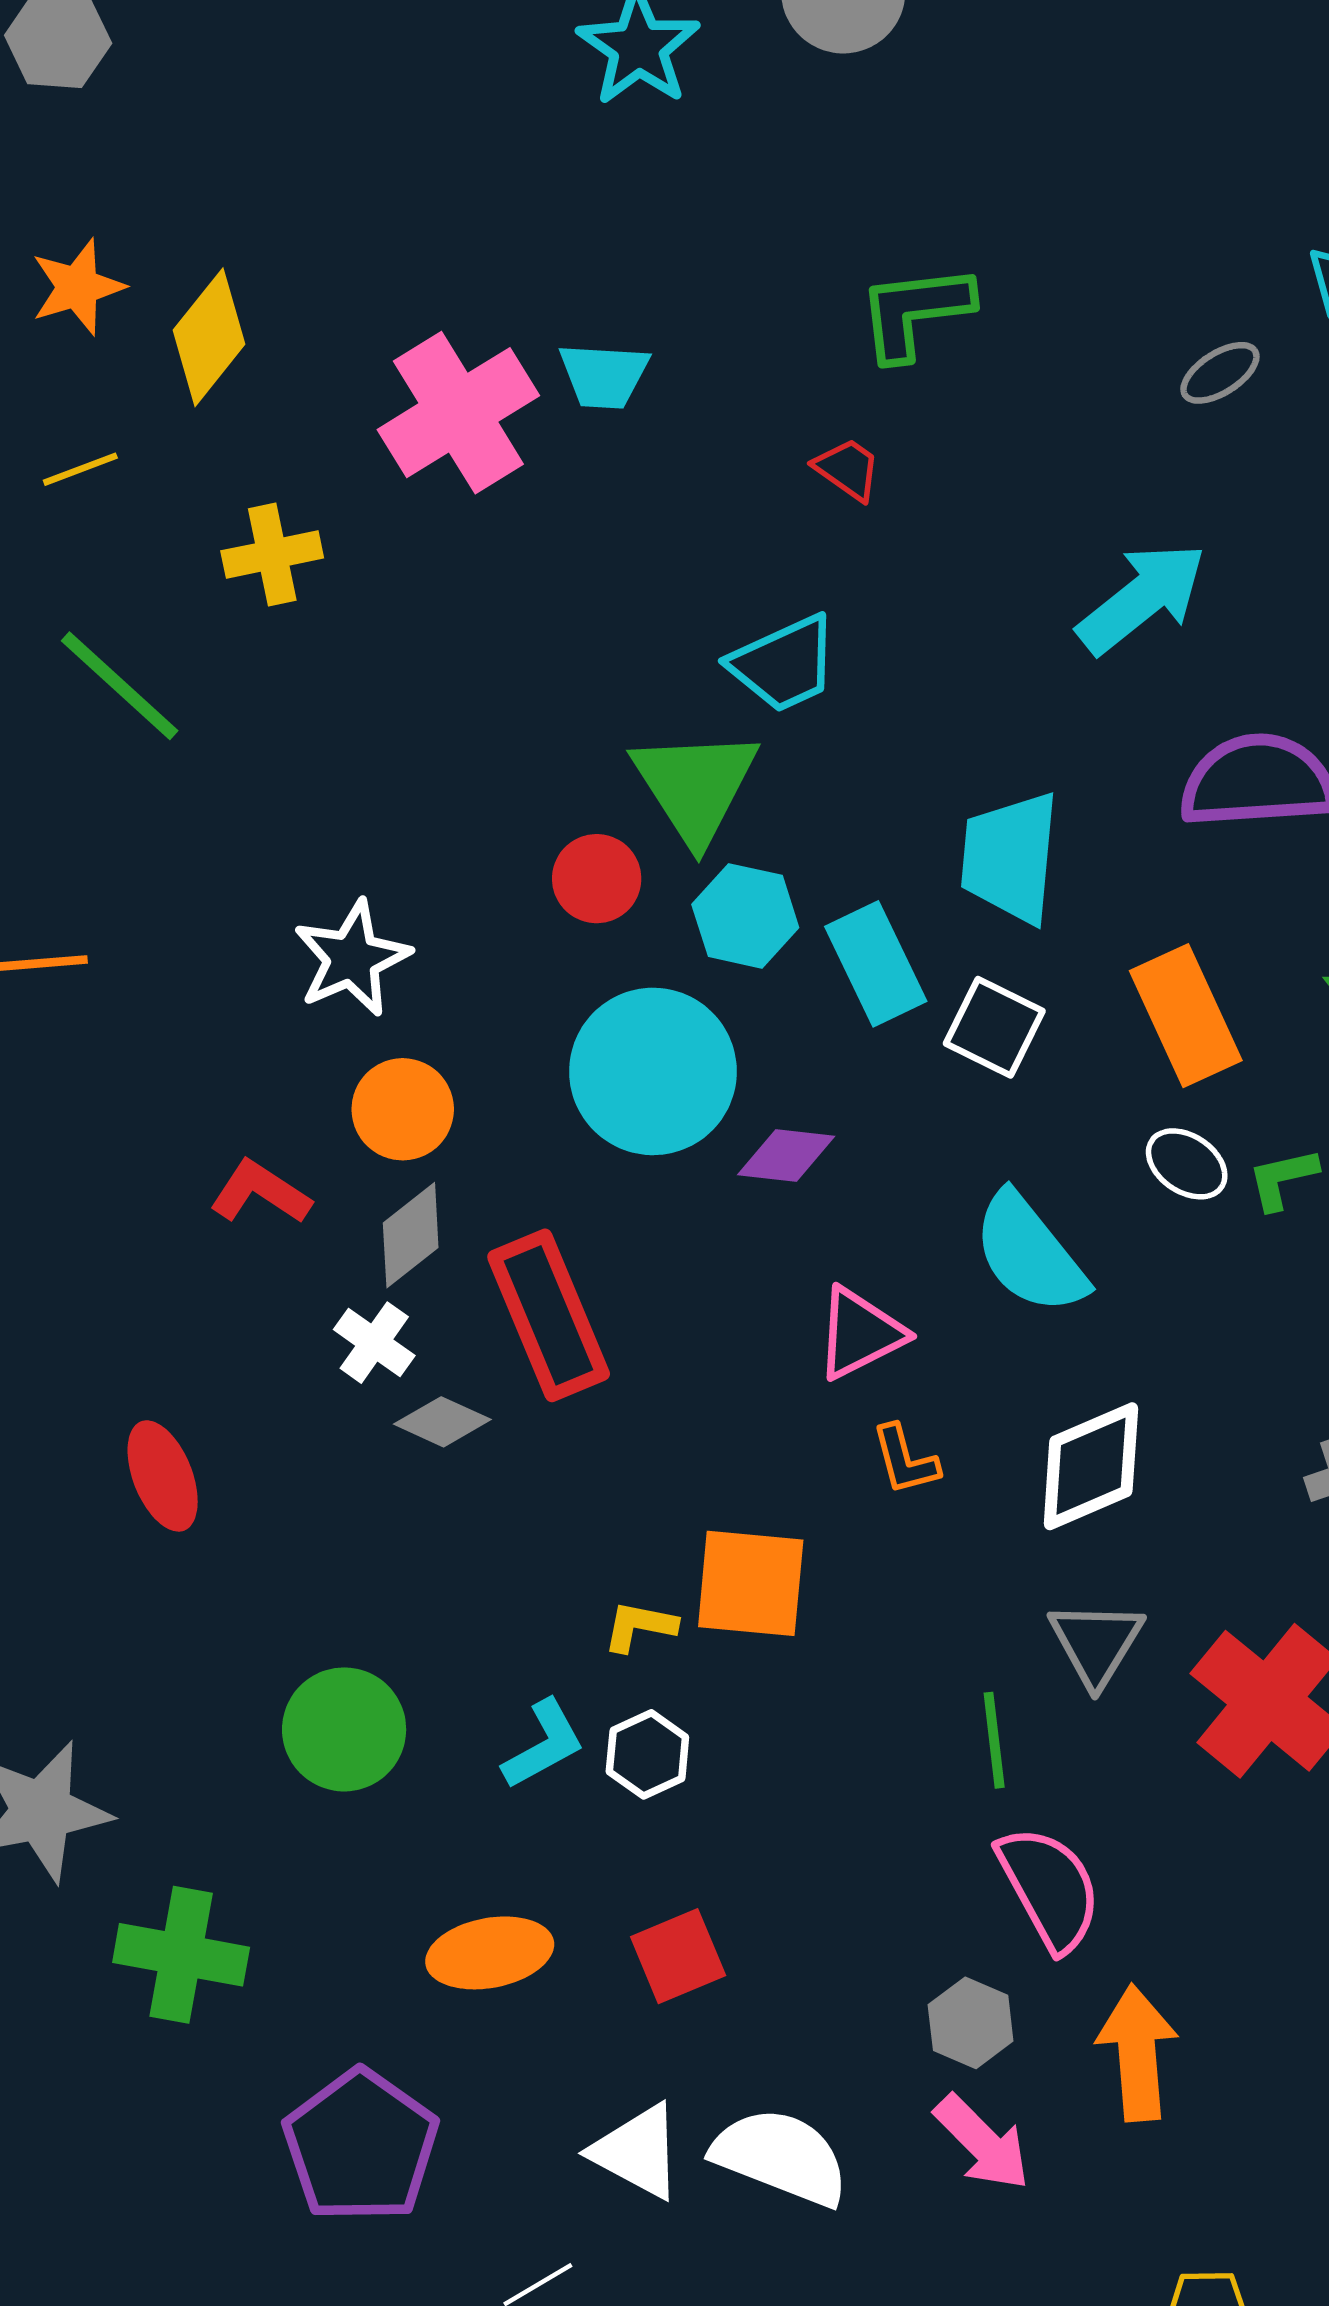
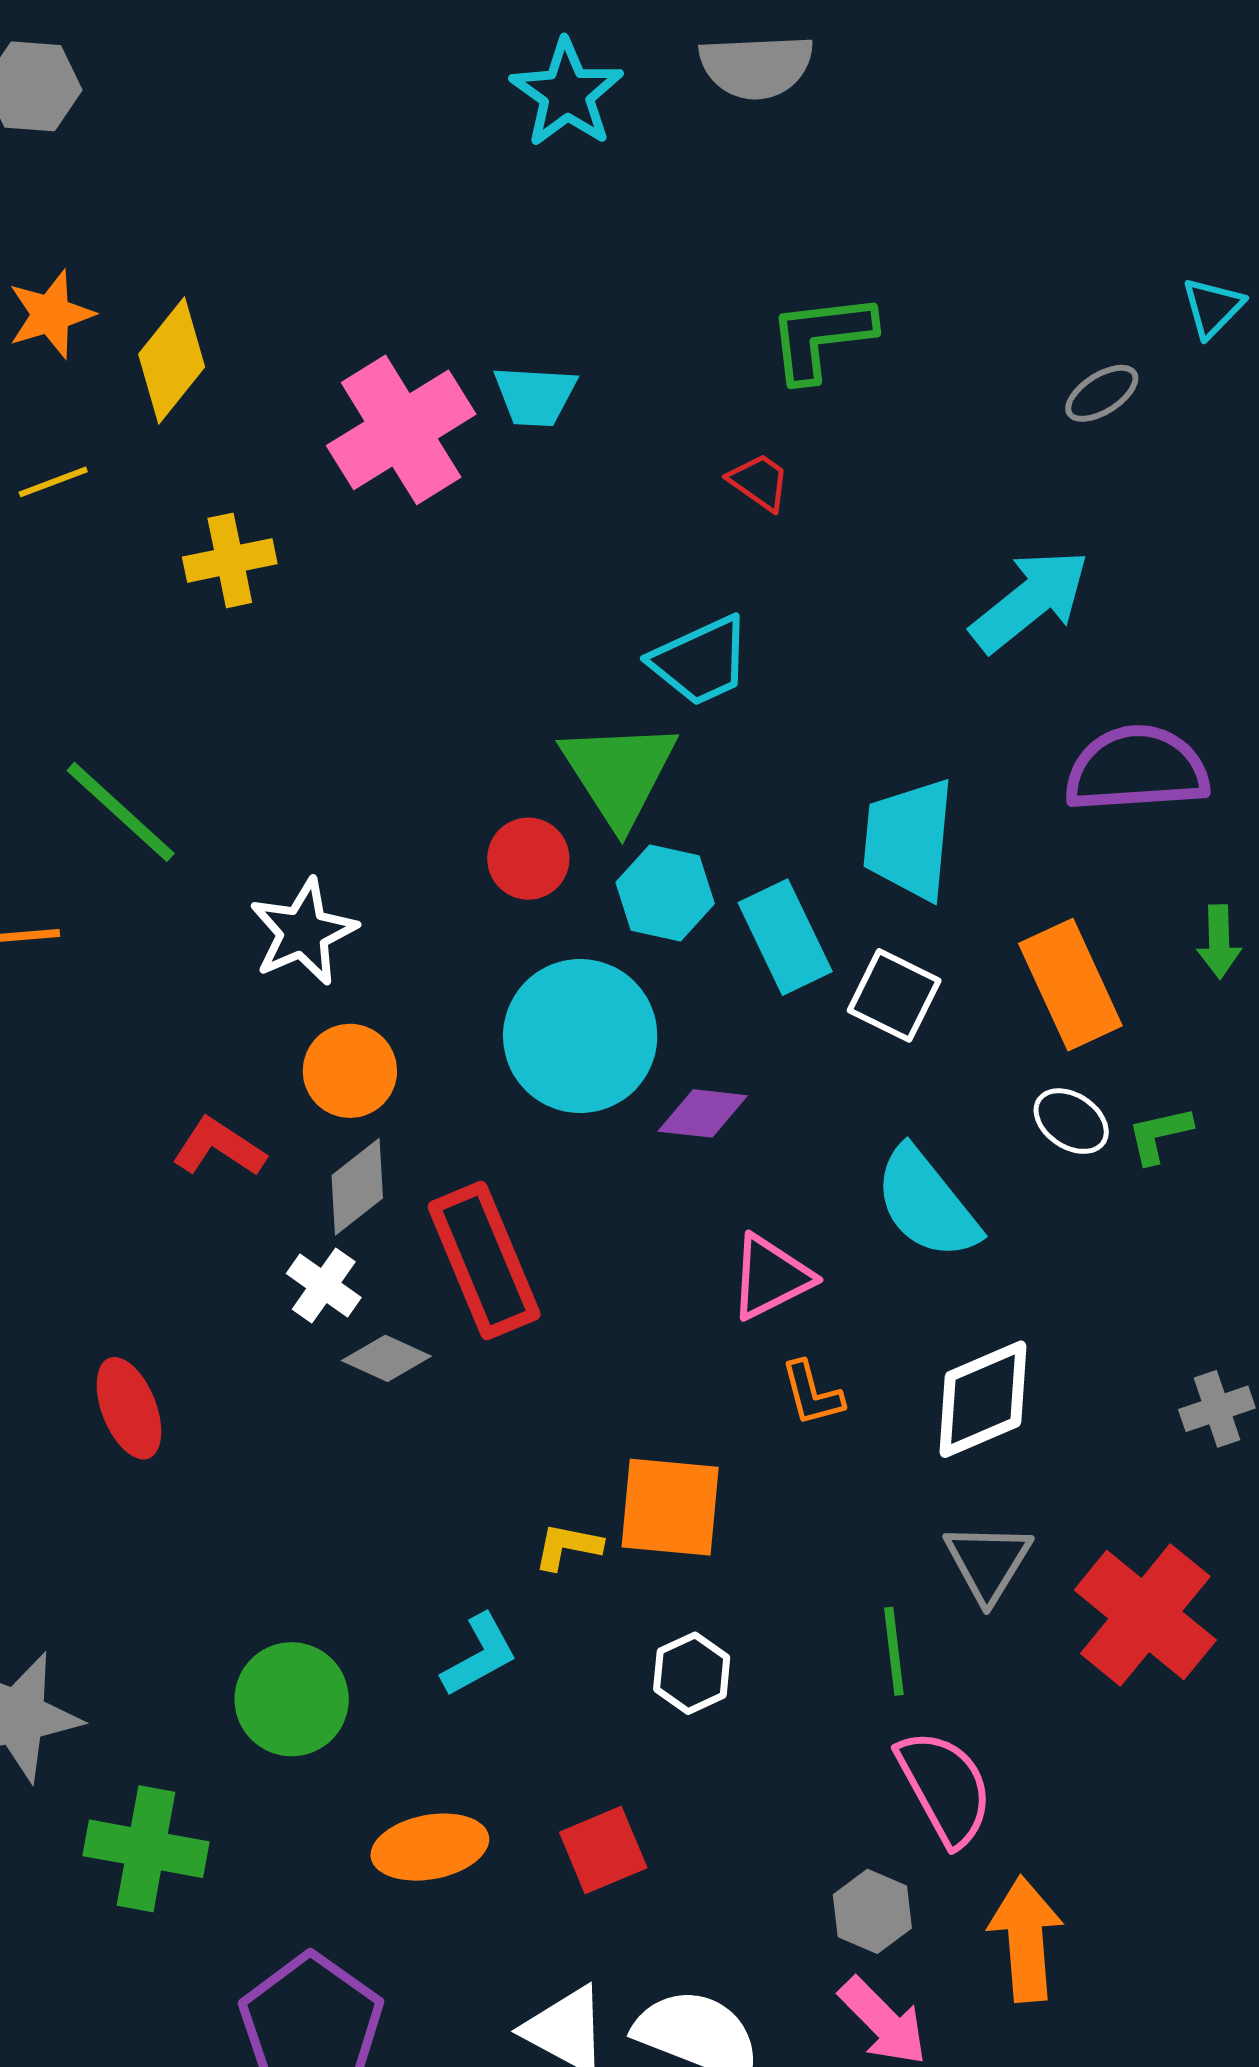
green line: (120, 686) -> (121, 812), moved
green circle: (344, 1729) -> (292, 1699), moved
white hexagon: (647, 1754) -> (692, 1673), moved

